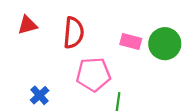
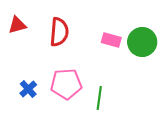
pink pentagon: (93, 74) -> (66, 84), moved

